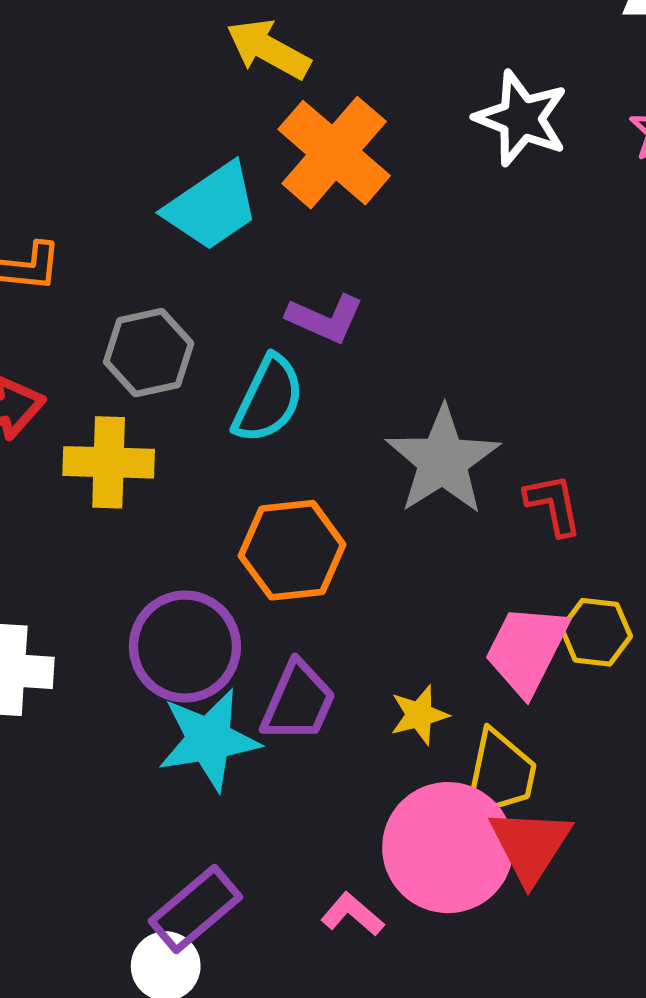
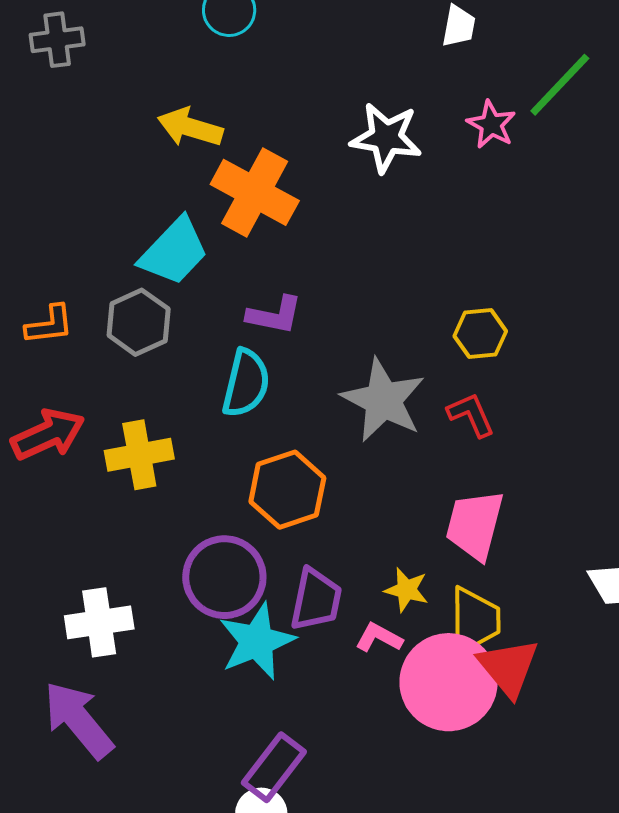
gray hexagon: (149, 353) -> (139, 322), moved
yellow hexagon: (596, 632) -> (480, 334), moved
yellow star: (419, 715) -> (406, 590), turned -30
pink L-shape: (352, 914) -> (379, 638), moved

